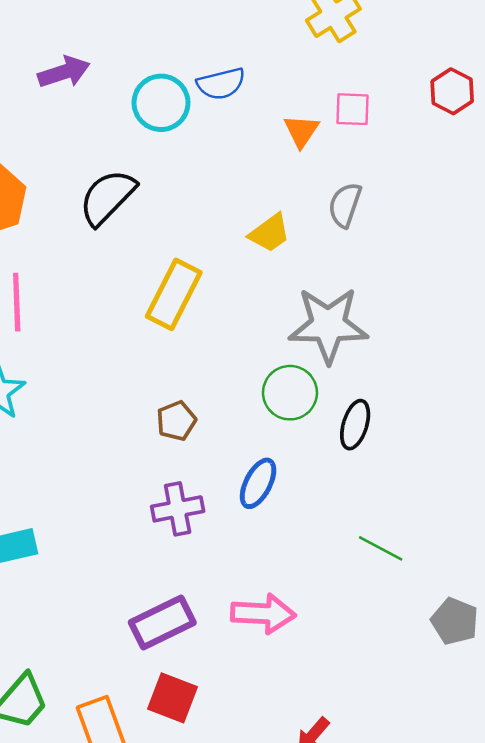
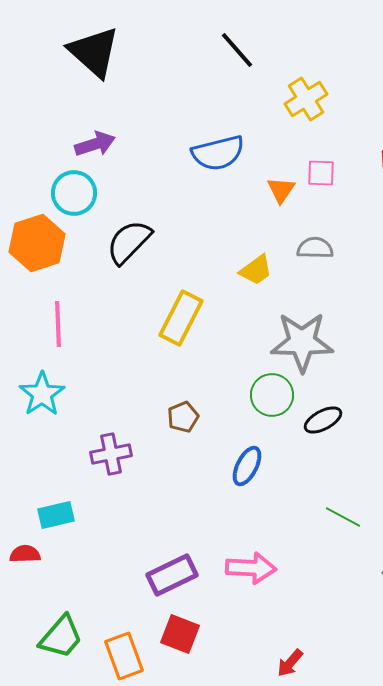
blue semicircle: (221, 84) -> (218, 153), size x1.4
cyan circle: (161, 103) -> (74, 193), moved
gray semicircle: (345, 205) -> (315, 248), turned 72
black ellipse: (355, 425) -> (323, 420), turned 45
purple cross: (178, 509) -> (111, 454), moved

